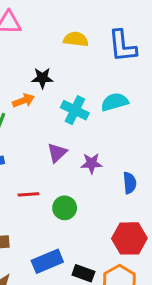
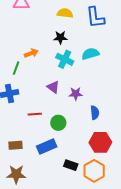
black star: (42, 78) -> (60, 37), moved
purple triangle: (57, 153) -> (53, 87), turned -40
blue semicircle: (130, 183) -> (95, 113), moved
blue rectangle: (47, 261) -> (47, 146), moved

